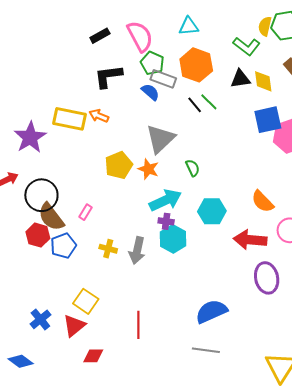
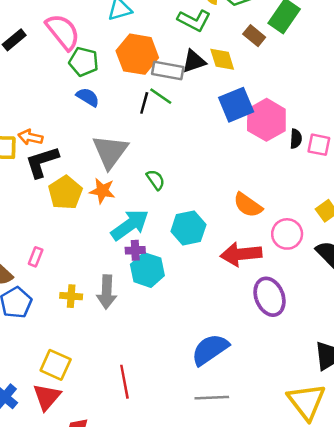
black L-shape: (108, 76) -> (42, 162), moved
gray rectangle: (163, 79) -> (168, 70), moved
black line: (195, 105) -> (144, 103), turned 66

